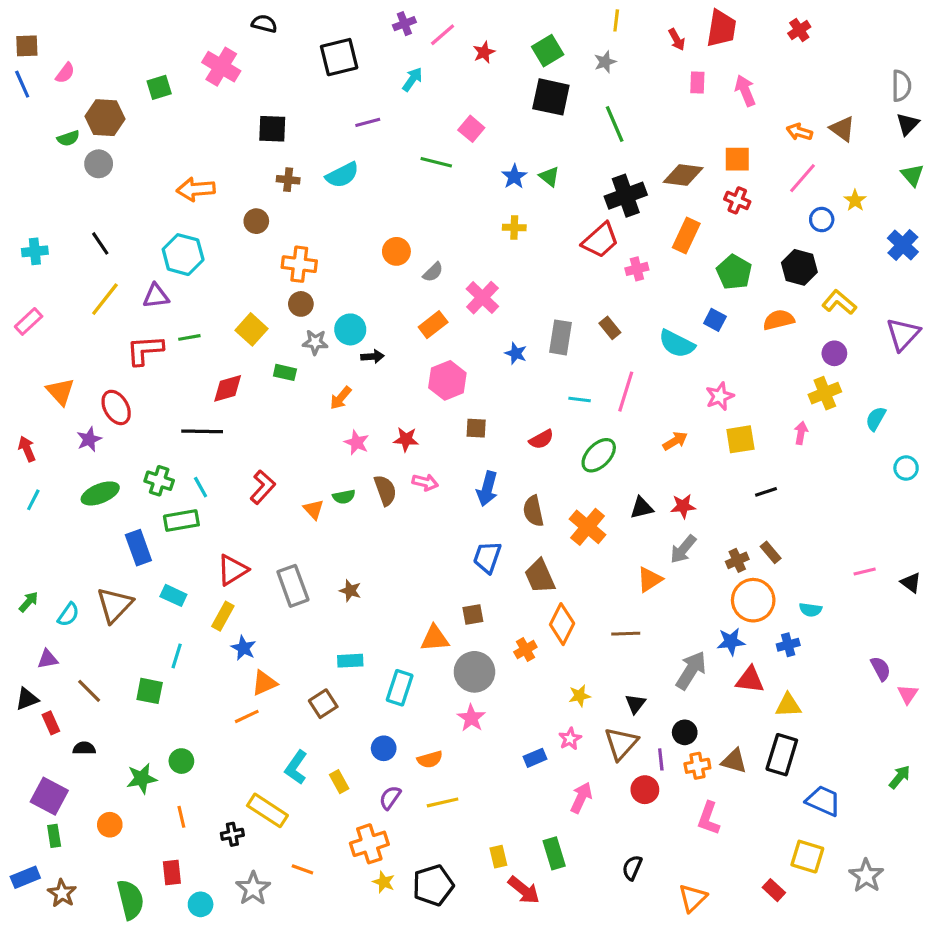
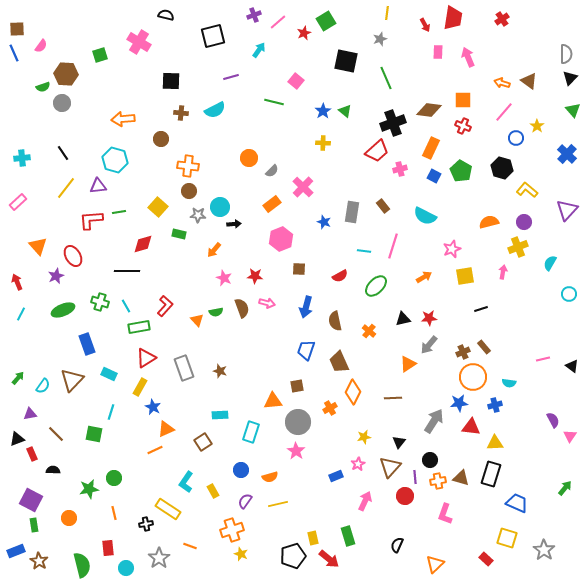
green square: (548, 51) -> (326, 21), moved
blue square: (715, 320) -> (434, 176), moved
orange semicircle: (779, 320) -> (489, 222), moved
green rectangle: (181, 521) -> (139, 327), moved
orange cross: (588, 527) -> (369, 331), size x0.6
black pentagon: (433, 885) -> (293, 556), moved

